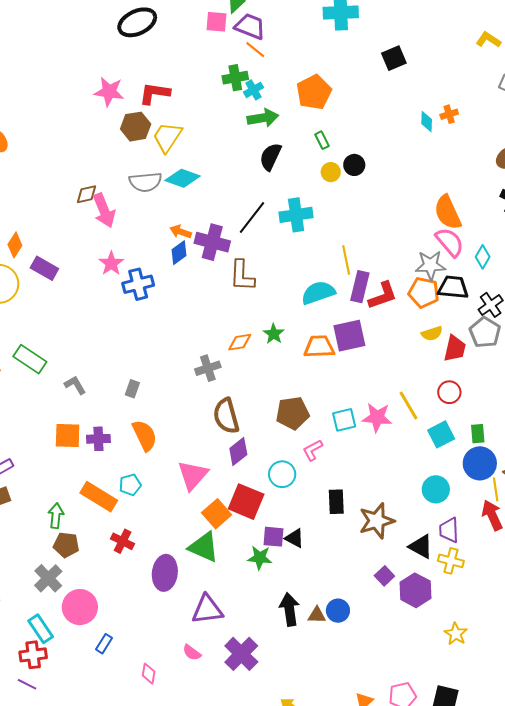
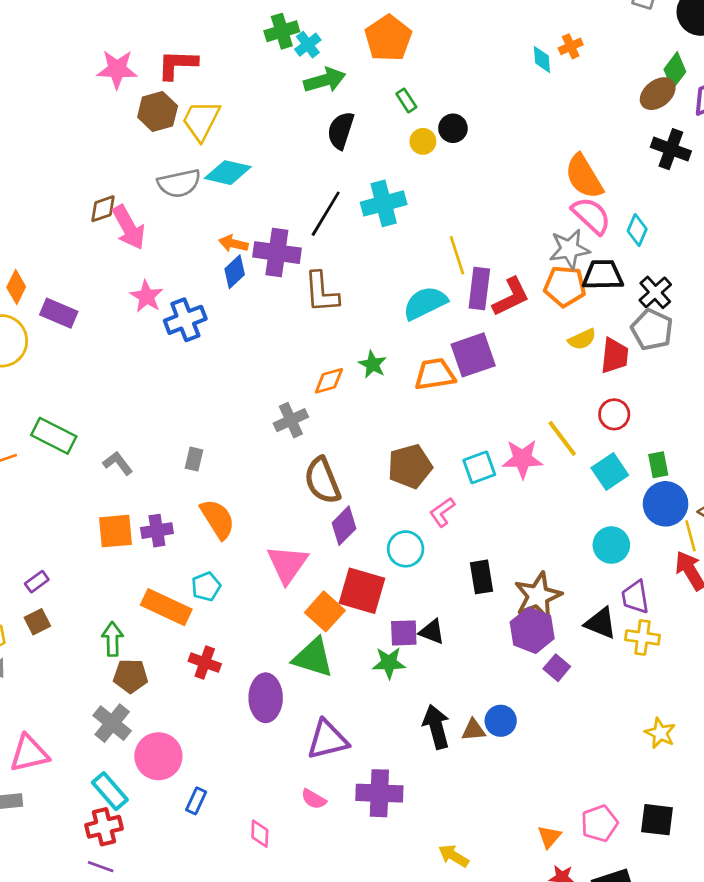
purple hexagon: (415, 590) -> (532, 630), moved
purple cross: (241, 654) -> (379, 793), turned -36

